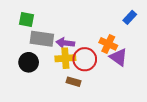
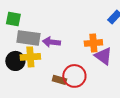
orange cross: (108, 44) -> (93, 43), turned -30
yellow cross: (65, 58) -> (30, 57), moved
red circle: (85, 59) -> (74, 76), moved

